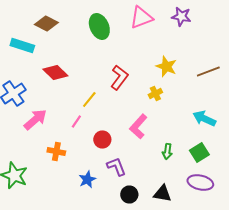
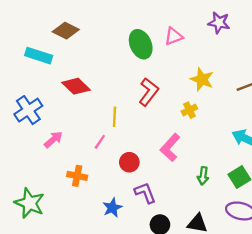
pink triangle: (141, 18) -> (174, 36), moved, size x0.7
green ellipse: (99, 26) -> (141, 44), moved
yellow line: (89, 100) -> (115, 117), turned -36
pink arrow: (35, 120) -> (53, 140), size x0.7

